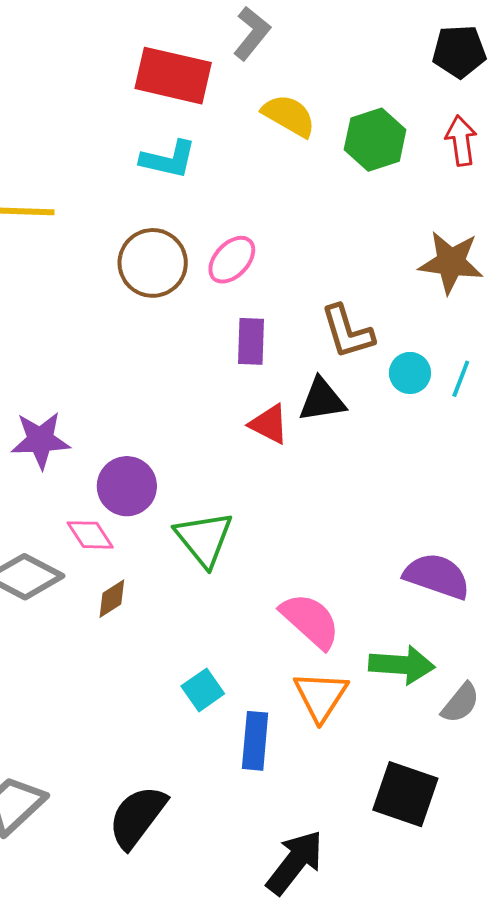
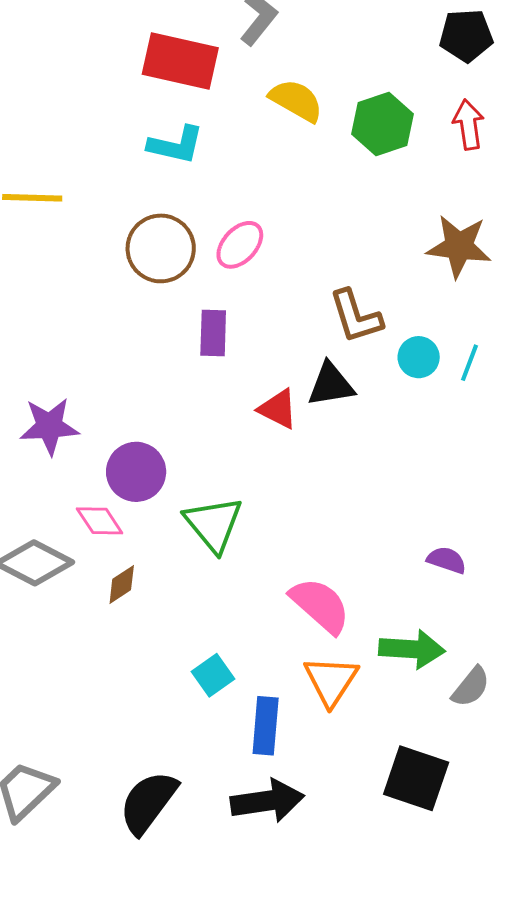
purple rectangle: (251, 341) -> (213, 333), moved
purple semicircle: (437, 576) -> (447, 560), size x0.6
black arrow: (295, 862) -> (267, 801), moved, turned 44

